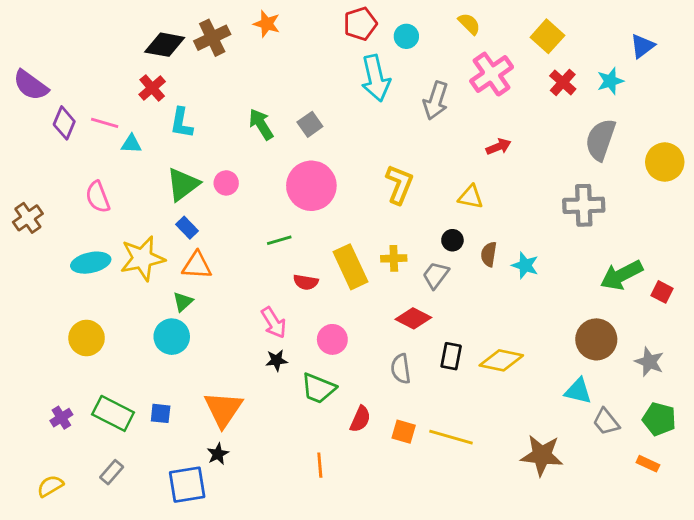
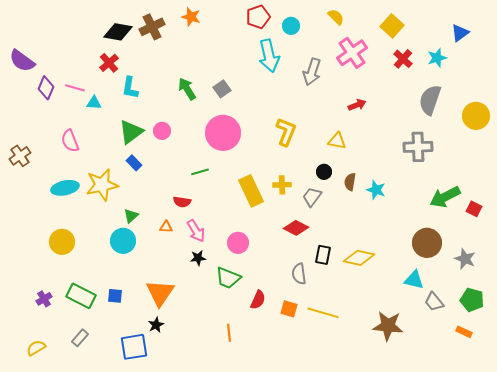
orange triangle: (197, 265) -> (166, 227), moved, size x0.6
red semicircle: (306, 282) -> (182, 202), moved
gray semicircle: (401, 369) -> (299, 274), moved

